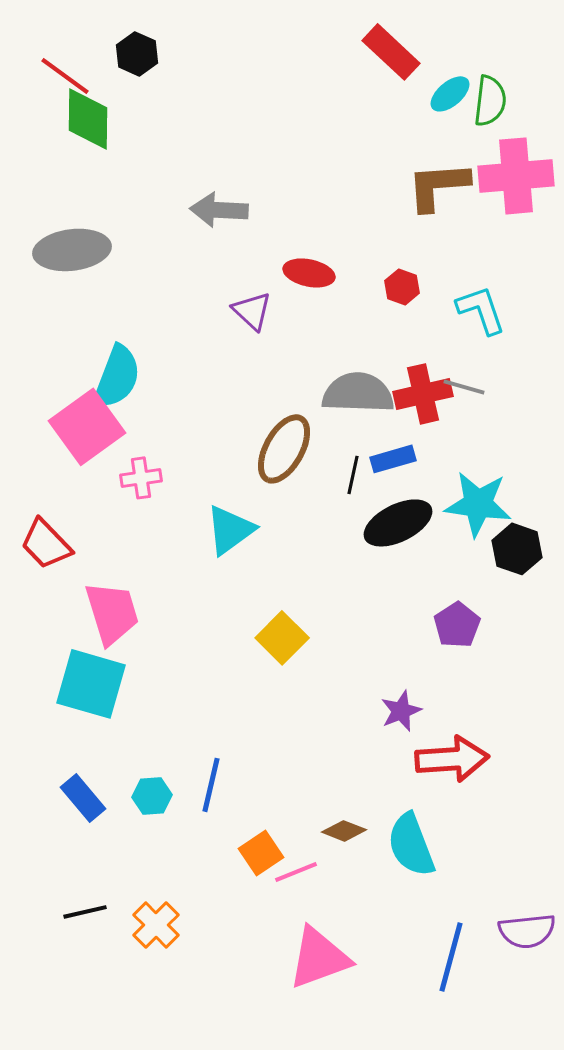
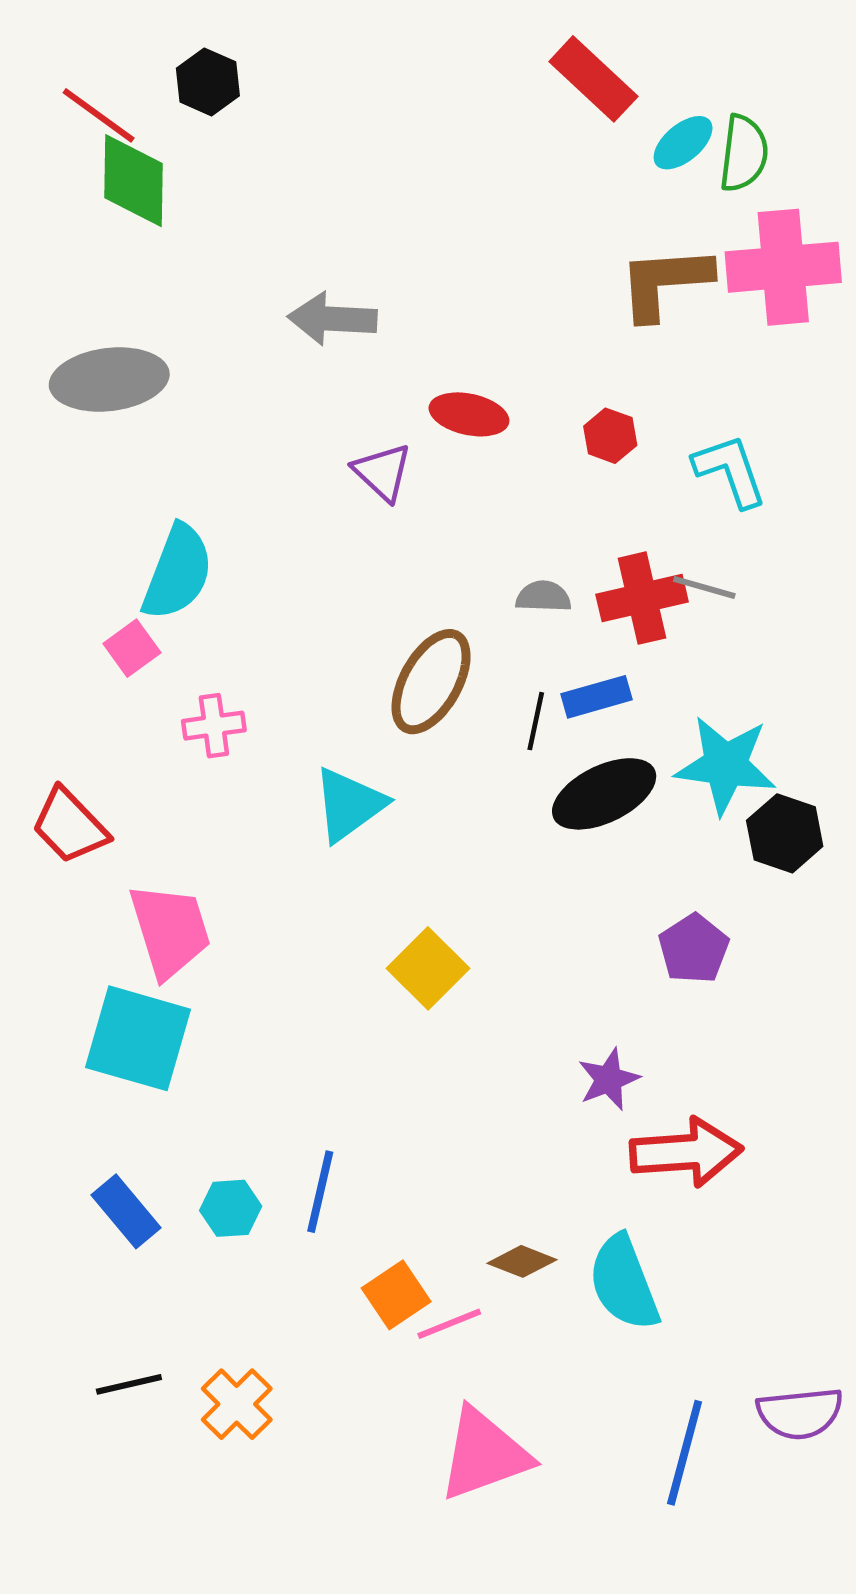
gray semicircle: (358, 393) -> (543, 597), size x0.5
pink square: (87, 427) -> (132, 648), size x0.5

